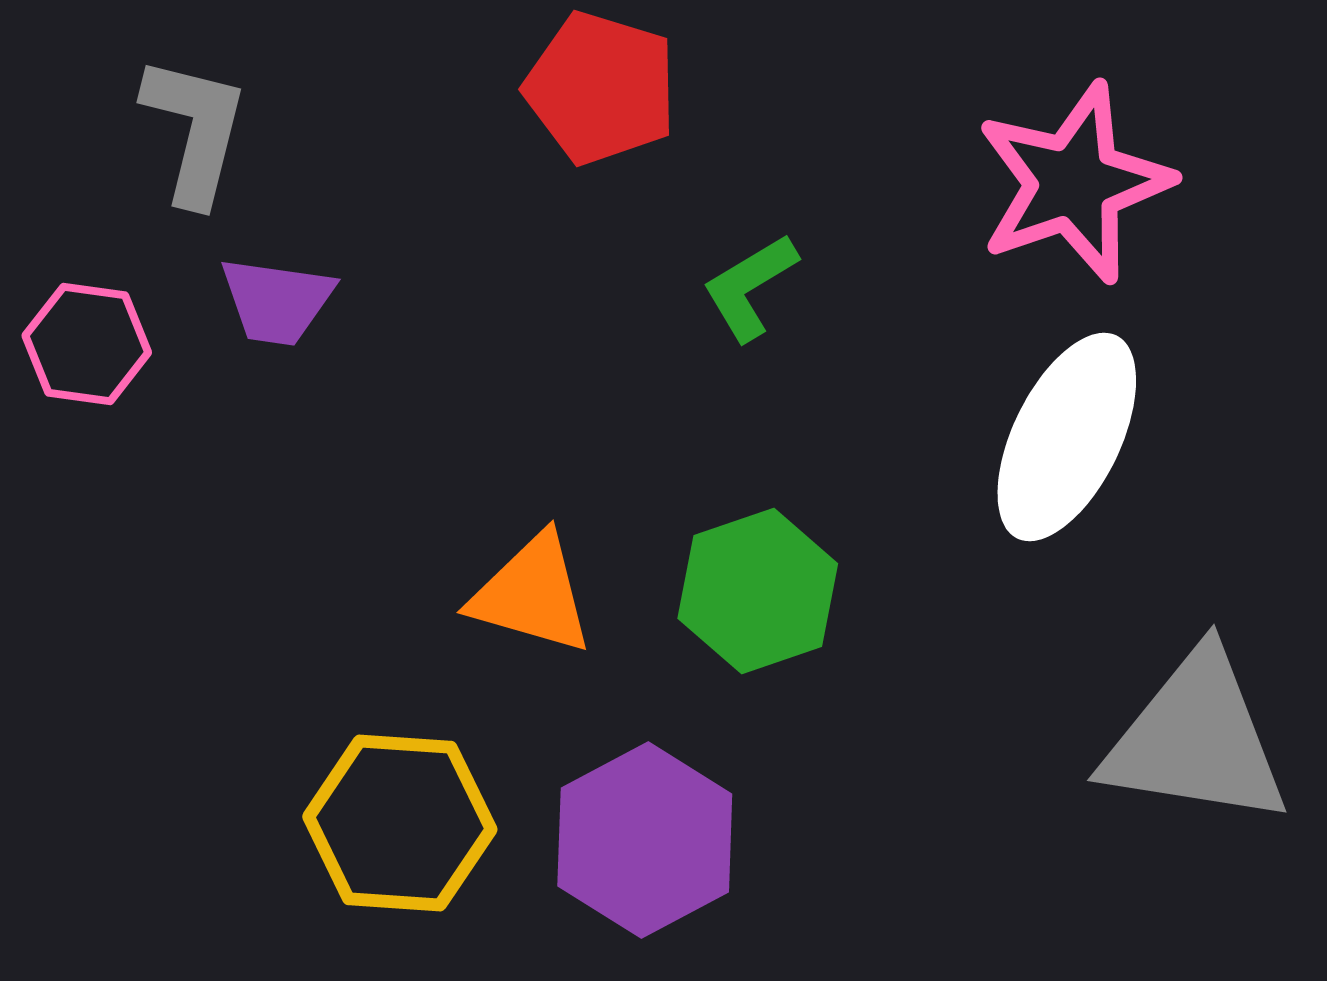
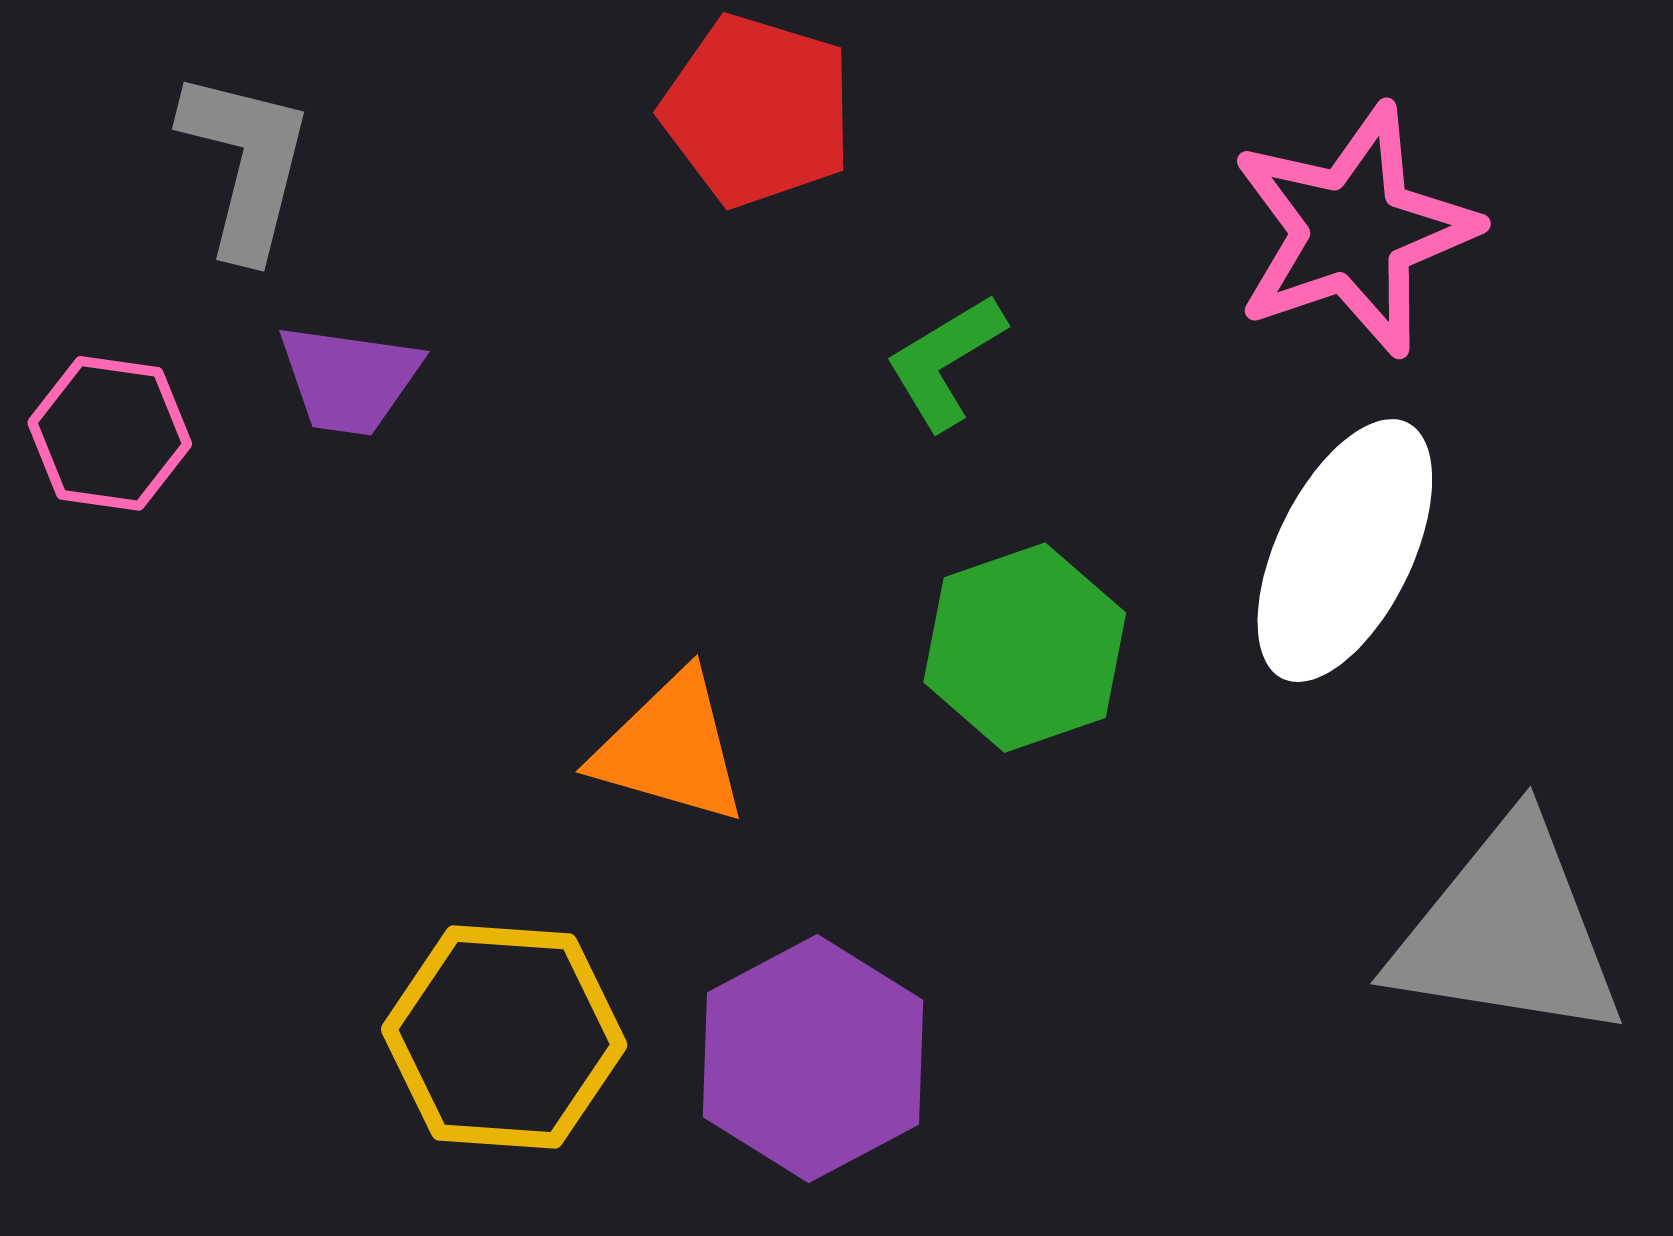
green hexagon: (758, 591) -> (1025, 648), moved

